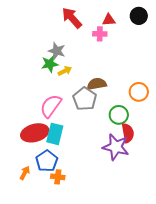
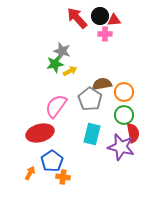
black circle: (139, 16) -> (100, 16), moved
orange circle: (139, 92) -> (124, 92), moved
cyan rectangle: (55, 134) -> (92, 134), moved

